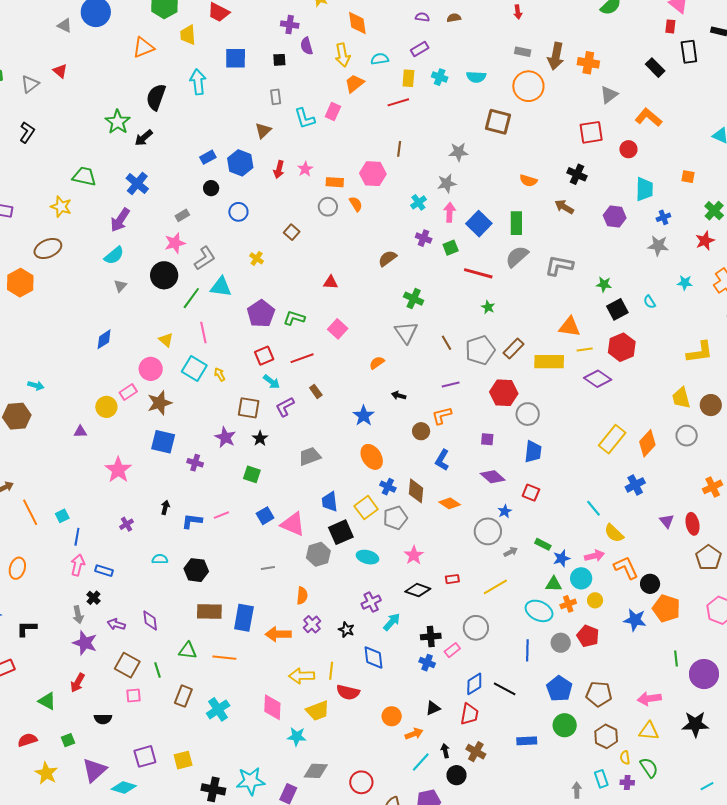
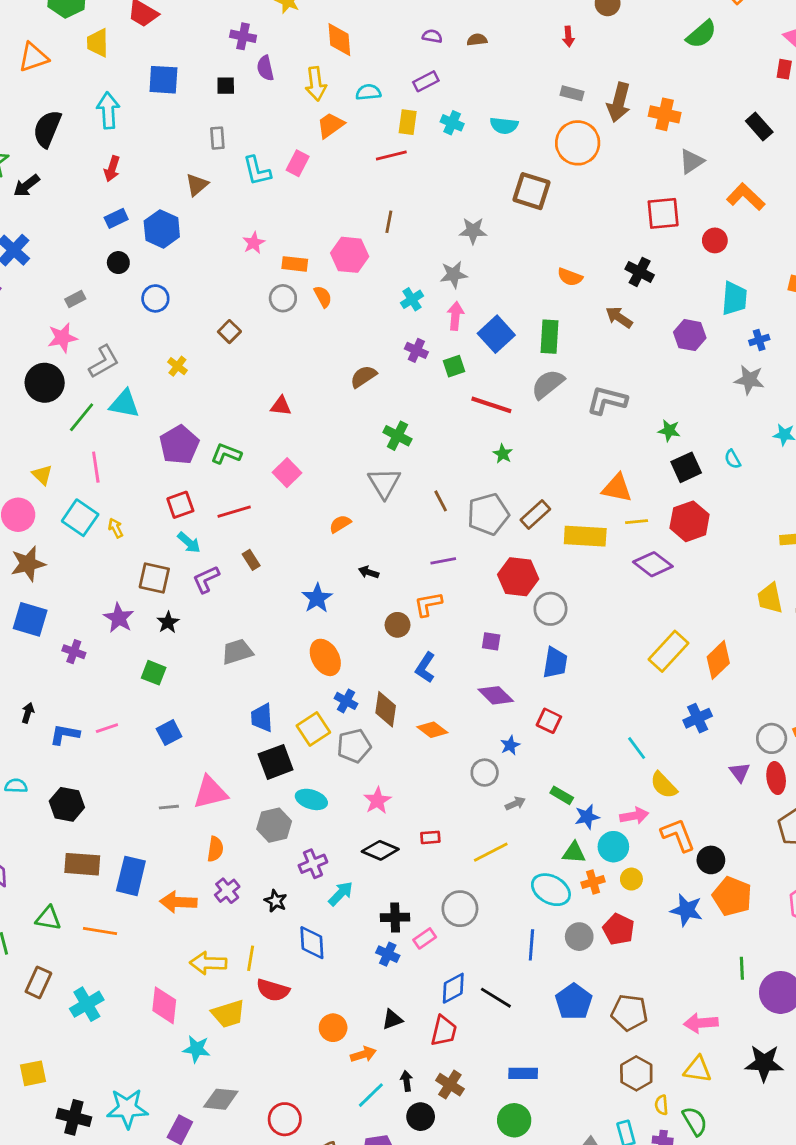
red arrow: (279, 169) -> (112, 169), moved
gray circle: (687, 436) -> (772, 738), moved
pink triangle: (293, 524) -> (210, 792), moved, turned -40
gray circle: (488, 531) -> (485, 773), size x0.7
gray hexagon: (318, 554) -> (274, 825), moved
green circle: (565, 725) -> (514, 1120), moved

